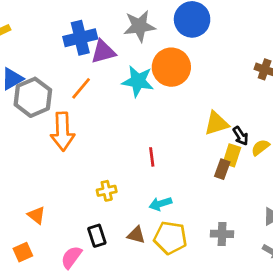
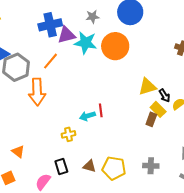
gray star: (139, 26) -> (93, 17), size x0.6
cyan star: (138, 81) -> (86, 43), moved
yellow rectangle: (232, 155) -> (158, 109), turned -63
cyan arrow: (160, 204) -> (87, 116), moved

